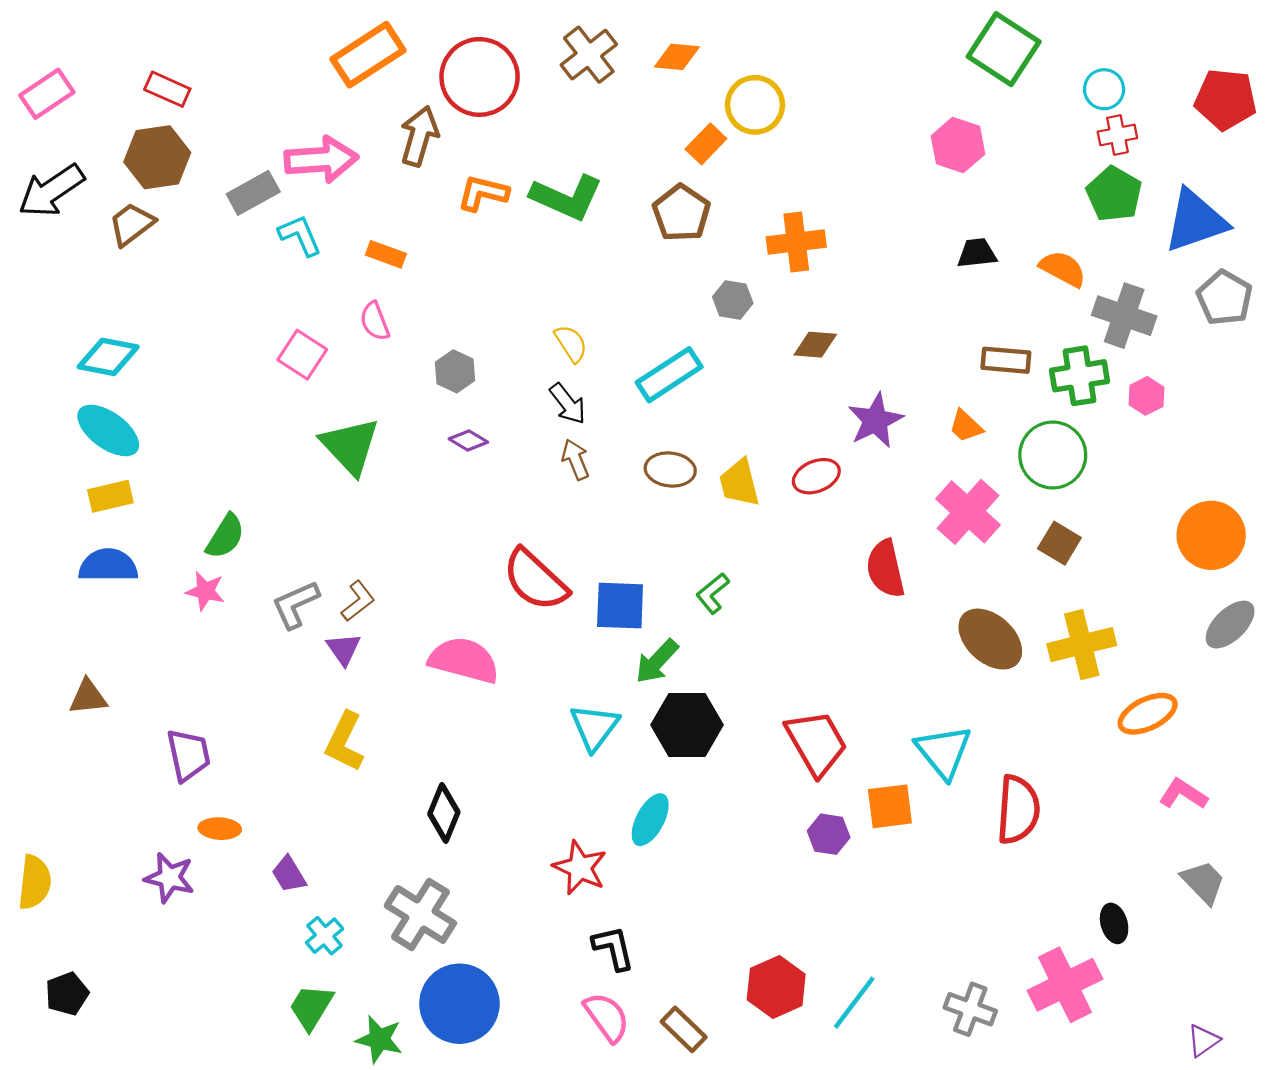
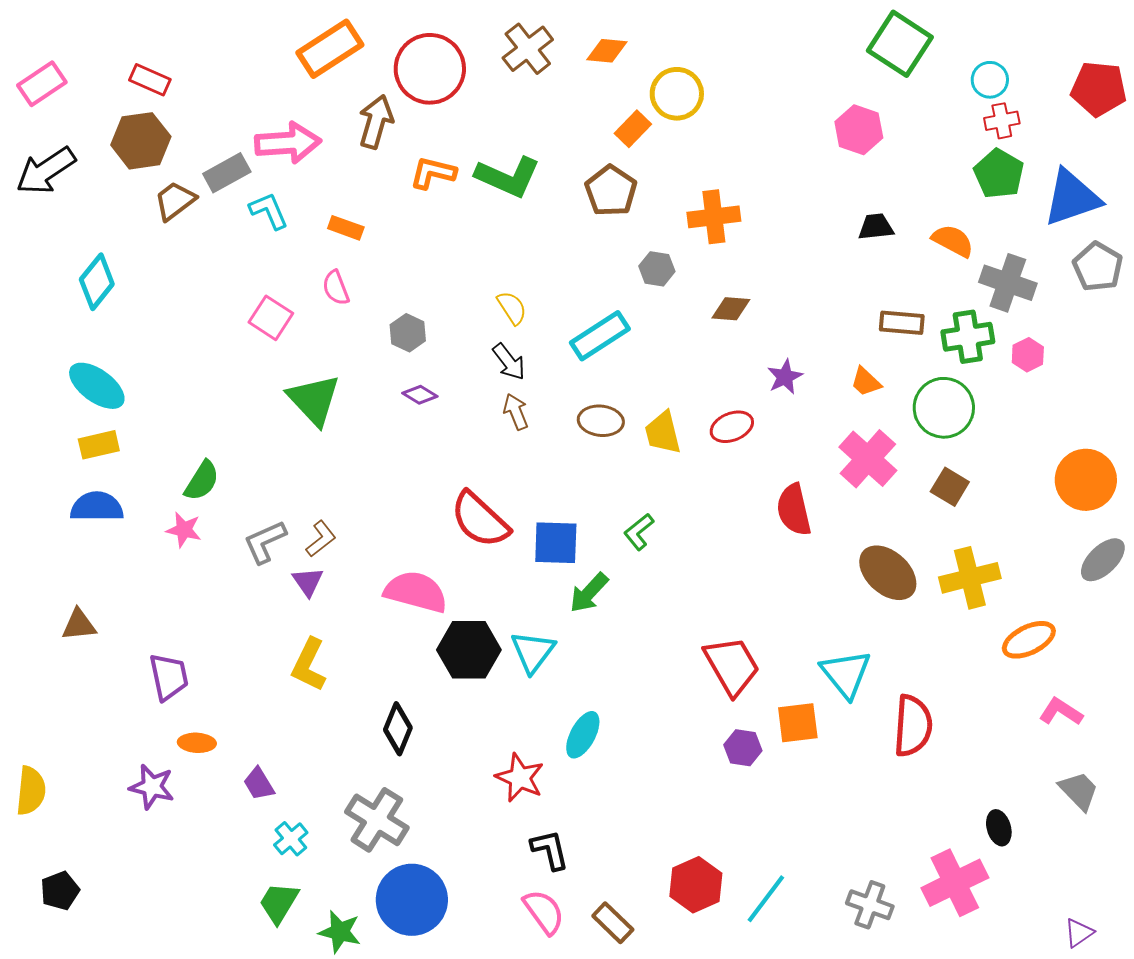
brown trapezoid: (132, 224) -> (175, 201), moved
cyan diamond: (108, 357) -> (97, 282), moved, turned -62
purple star: (875, 420) -> (785, 377), size x0.7
black hexagon: (687, 725) -> (469, 650), moved

